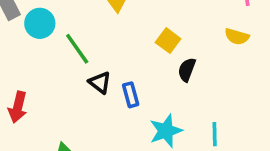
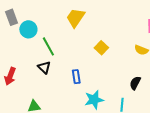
black semicircle: (187, 70) -> (135, 83), moved
black triangle: (100, 83) -> (44, 67), moved

